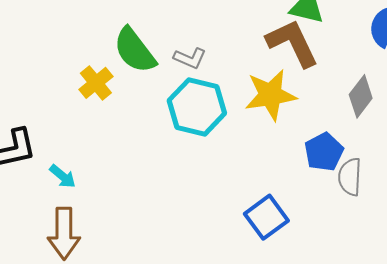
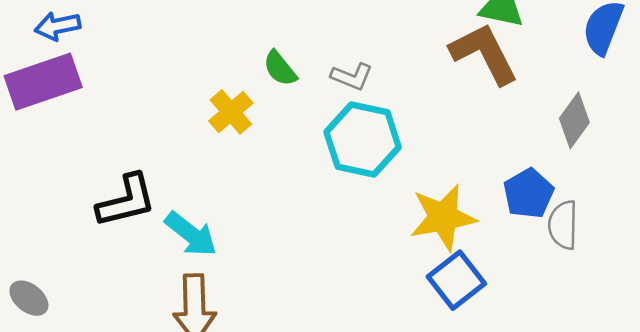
green semicircle: (135, 50) -> (280, 68), size x0.6
yellow star: (271, 95) -> (443, 217), moved
cyan arrow: (63, 176) -> (191, 234), size x1.5

